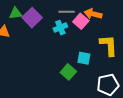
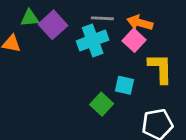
pink square: (81, 21) -> (134, 40), moved
cyan cross: (60, 28) -> (93, 40), size x1.5

